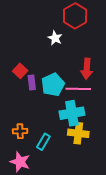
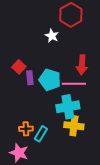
cyan pentagon: (53, 85) -> (50, 80), turned -30
orange cross: (20, 131) -> (26, 129), moved

